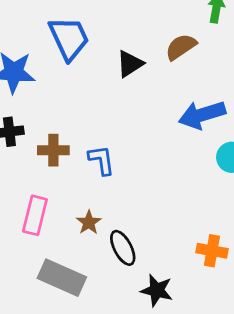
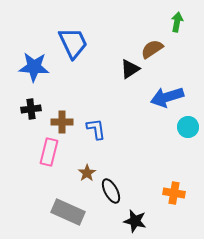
black triangle: (130, 64) -> (130, 69), moved
pink rectangle: (35, 215) -> (49, 152), moved

